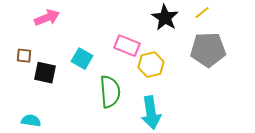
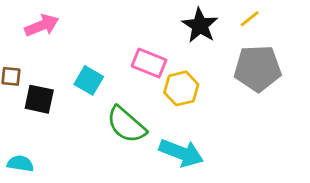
green semicircle: (110, 92) -> (126, 125), turned 136
cyan arrow: (151, 113) -> (181, 153), turned -60

